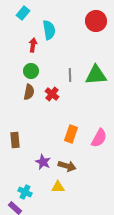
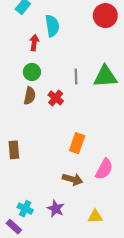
pink semicircle: (99, 138) -> (104, 169), moved
purple star: (43, 162) -> (56, 209), moved
yellow triangle: (58, 187) -> (95, 216), moved

